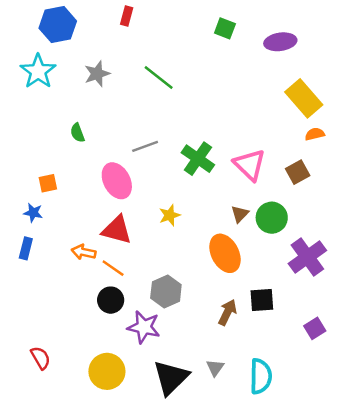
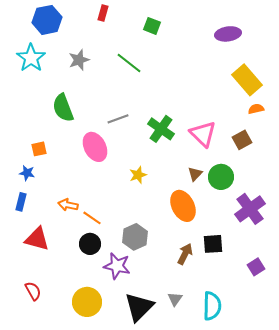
green square: (225, 28) -> (152, 26), moved
green semicircle: (77, 133) -> (63, 108), size x1.8
red triangle: (117, 230) -> (37, 239), moved

